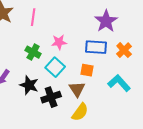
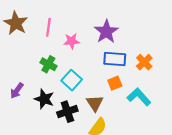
purple star: (106, 21) -> (106, 32), moved
pink star: (59, 42) -> (72, 41), moved
orange square: (87, 70) -> (115, 83), moved, turned -32

